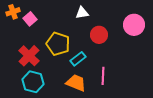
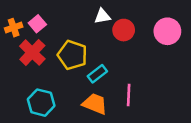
orange cross: (13, 12) -> (14, 28), moved
red circle: (99, 35) -> (124, 30), moved
red cross: (29, 56) -> (32, 53), moved

